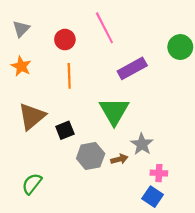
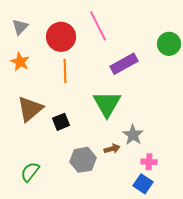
red circle: (65, 40) -> (61, 37), size x1.5
gray hexagon: (91, 156) -> (83, 160), moved

